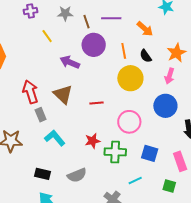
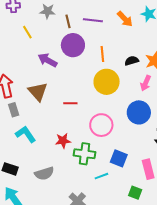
orange arrow: (145, 29) -> (125, 19), moved
black semicircle: (146, 56) -> (132, 61), moved, turned 104
cyan line: (135, 181) -> (101, 176), moved

